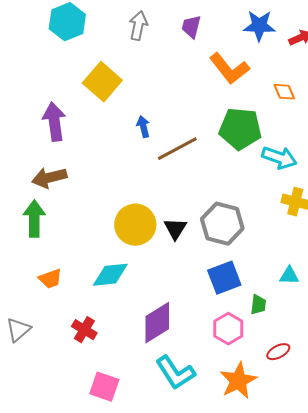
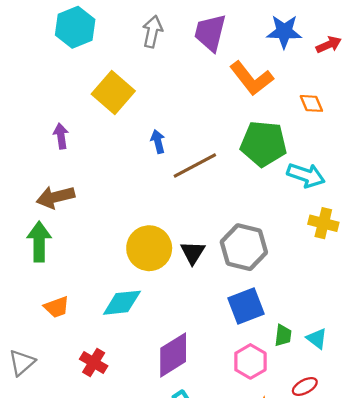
purple trapezoid: (191, 27) -> (210, 33), size x1.5
purple arrow: (54, 122) -> (61, 136), size x0.6
cyan triangle: (289, 276) -> (317, 339), moved, turned 35

